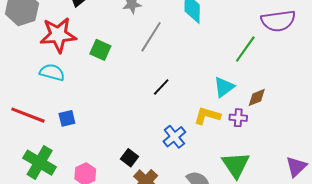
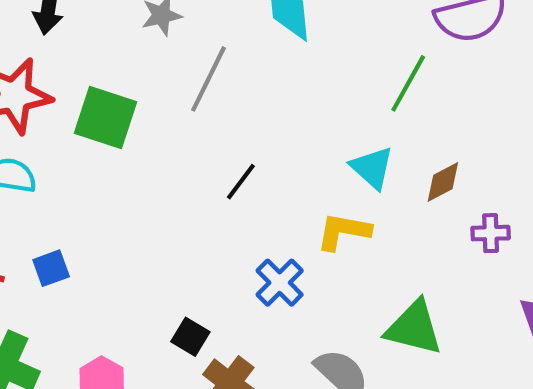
green square: (100, 50) -> (105, 118), size x1.4
cyan triangle: (224, 87) -> (372, 168), turned -35
purple cross: (238, 118) -> (491, 233), moved
green triangle: (236, 165) -> (414, 328), turned -36

